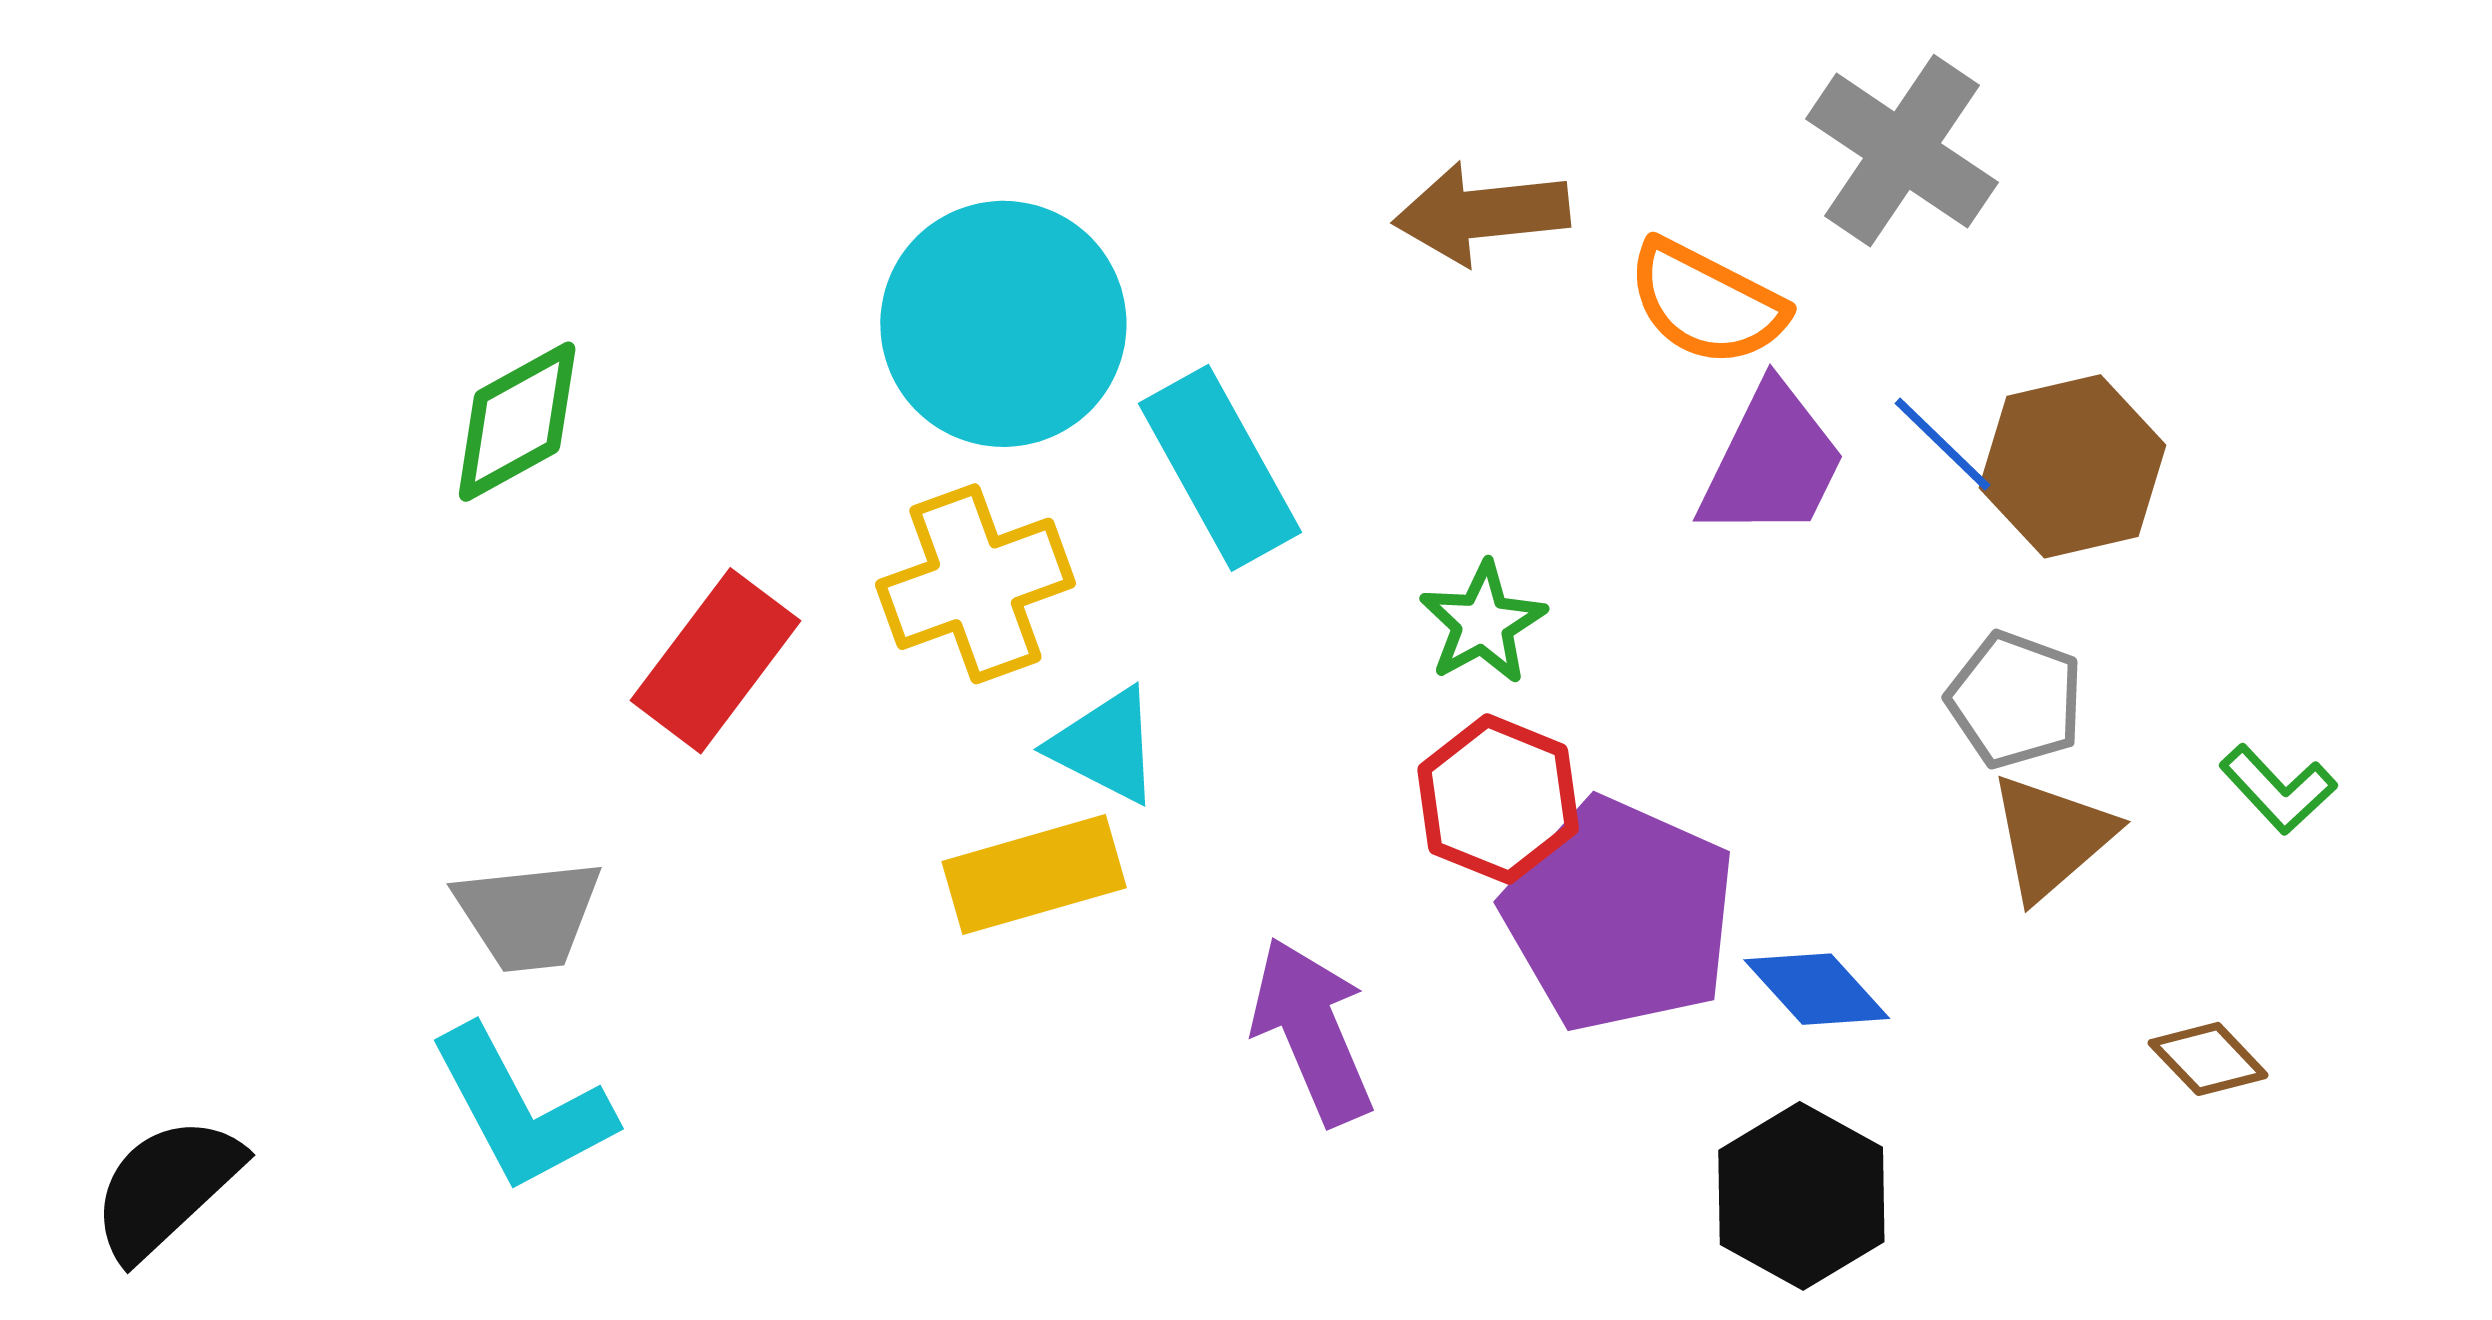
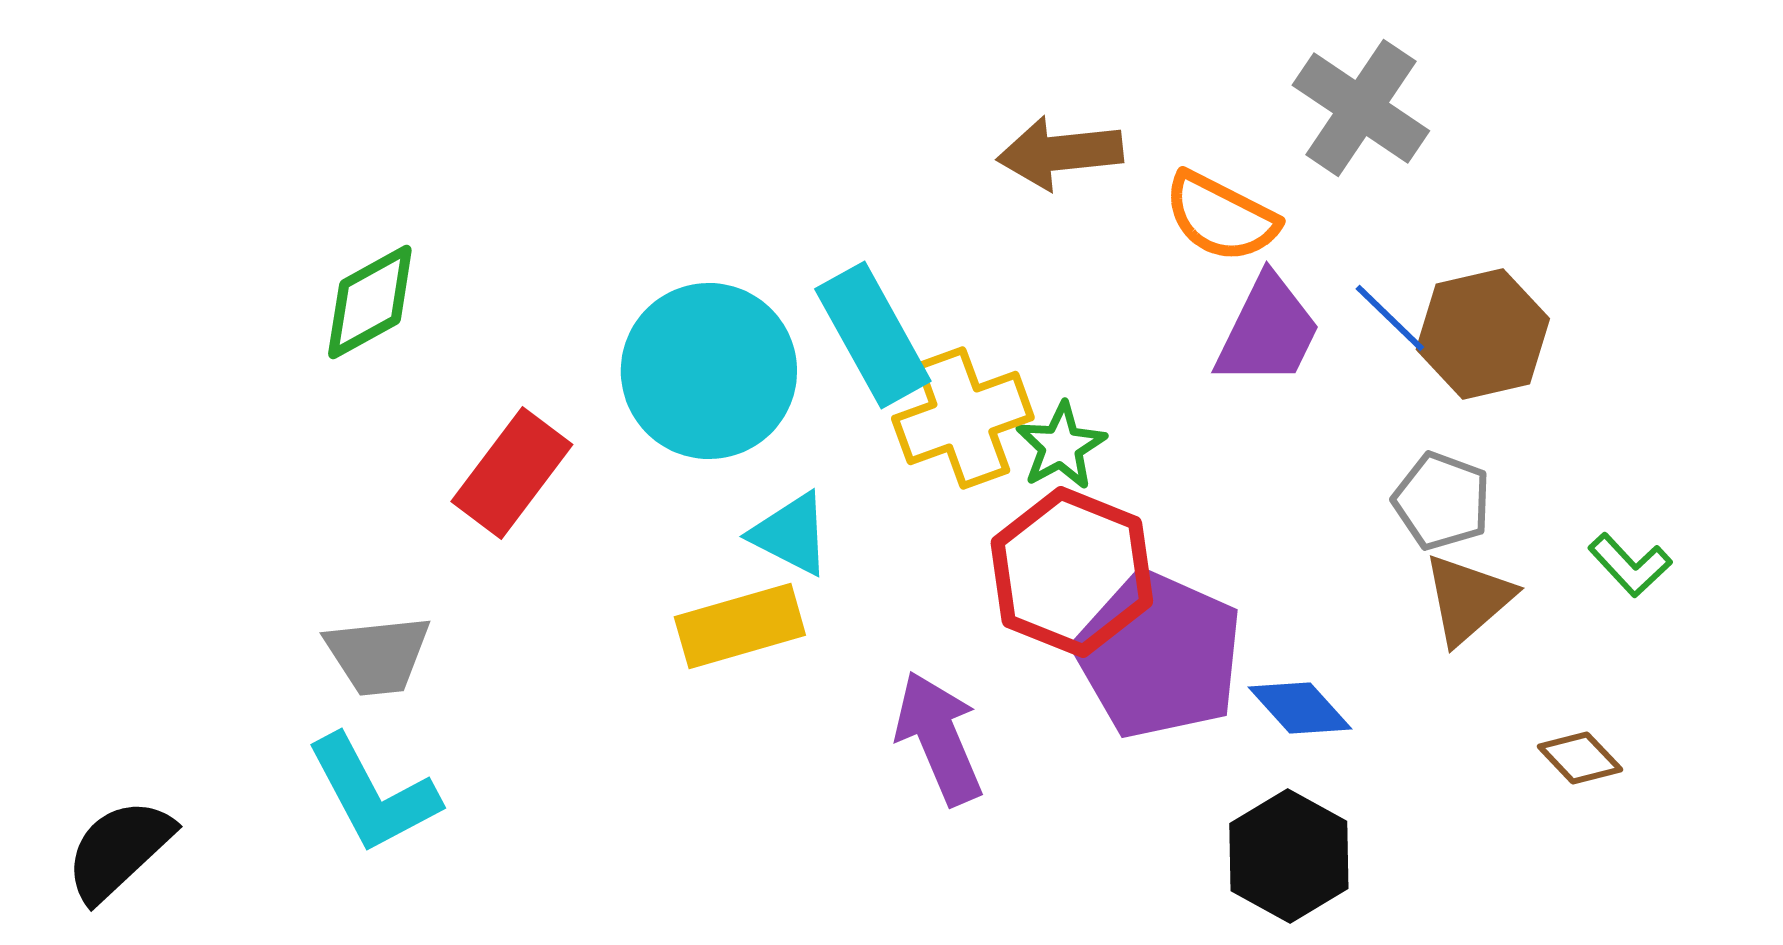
cyan circle: (1003, 324) -> (709, 371), moved
yellow cross: (975, 584) -> (963, 418), moved
red hexagon: (1498, 799) -> (1072, 572), size x1.4

